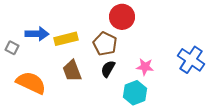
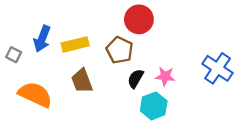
blue arrow: (37, 34) -> (42, 39), turned 110
black semicircle: (108, 69) -> (136, 79), moved

